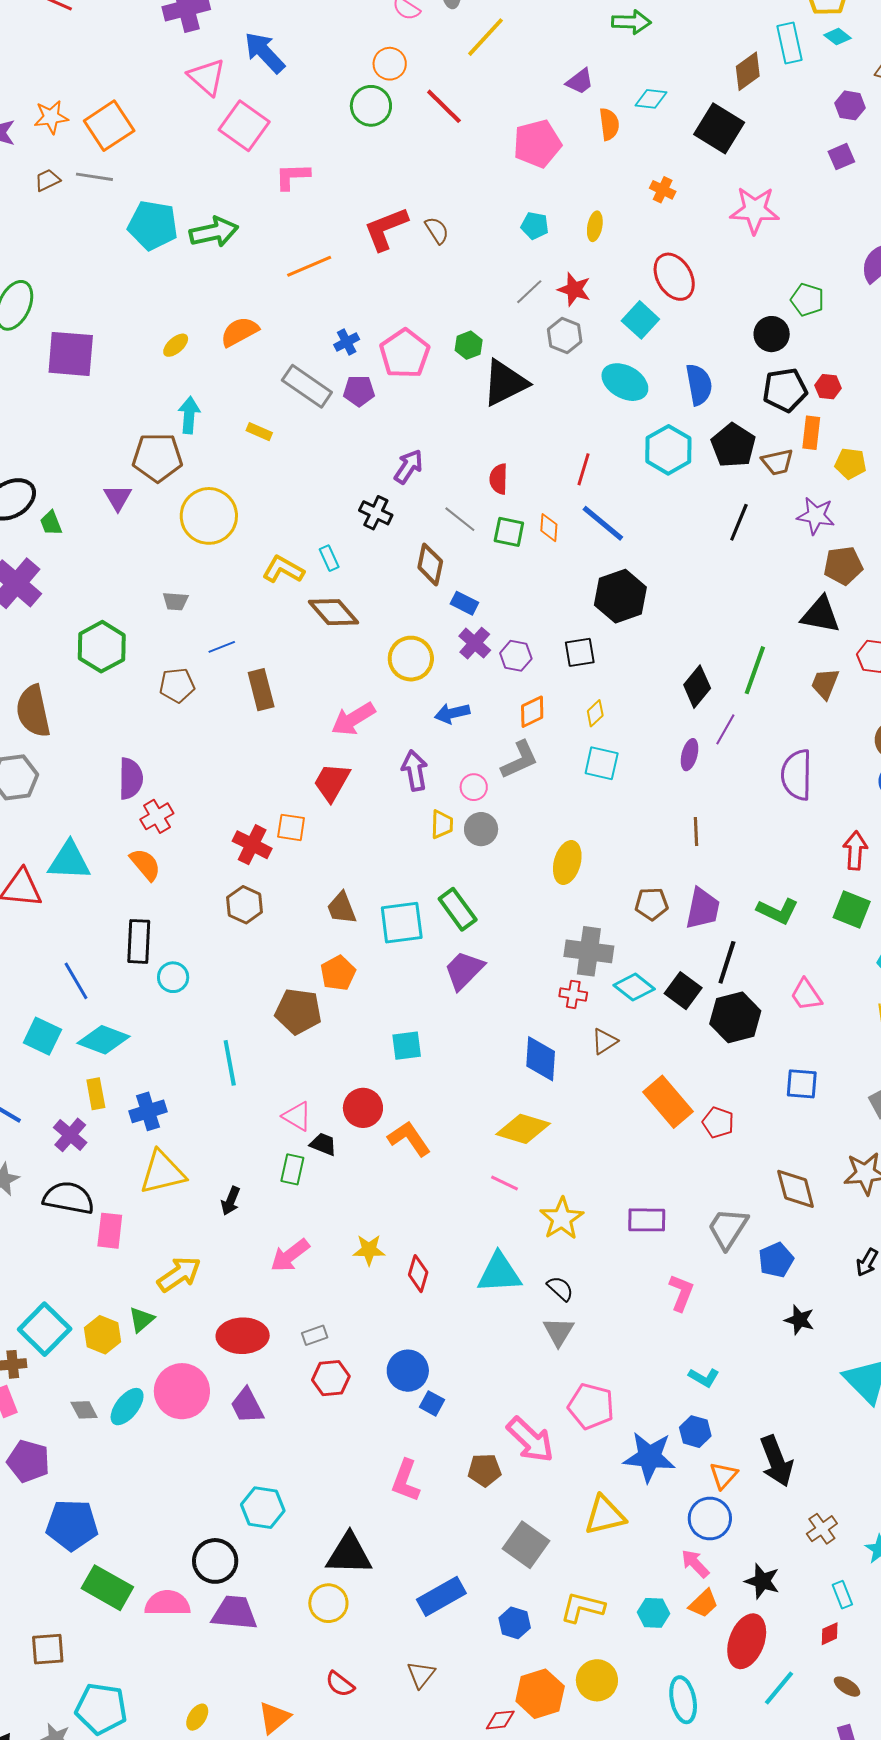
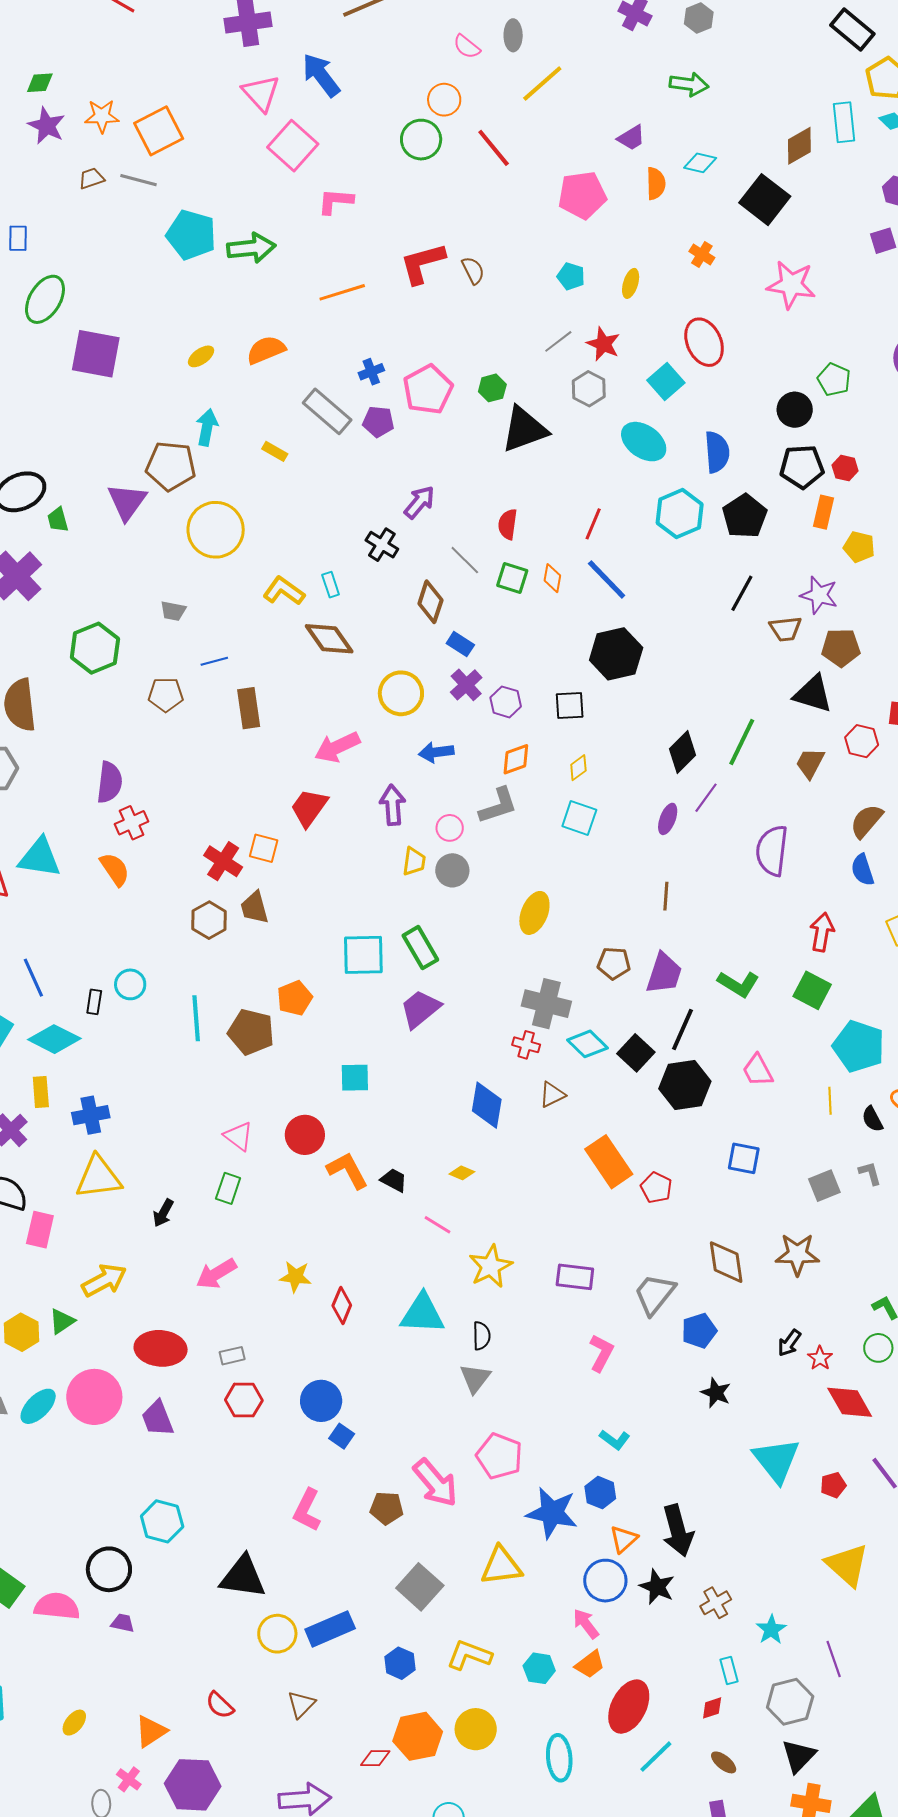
brown trapezoid: (777, 462) -> (785, 629), moved
purple triangle: (118, 498) -> (127, 502), size x1.4
brown trapezoid: (342, 908) -> (255, 908), moved
black rectangle: (139, 941) -> (94, 1002), moved, size x0.6
cyan line: (230, 1063) -> (196, 1018), moved
yellow diamond: (523, 1129) -> (462, 1173), size x0.5
black trapezoid: (323, 1144) -> (394, 1180), moved
black semicircle: (560, 1289) -> (481, 1336), turned 40
black star: (762, 1581) -> (657, 1587), moved
yellow circle: (328, 1603) -> (277, 1634), moved
purple trapezoid: (234, 1613) -> (123, 1623), size x0.5

